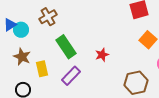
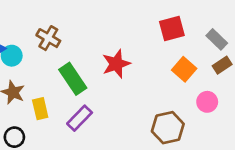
brown cross: (48, 17) -> (48, 38), turned -30
red star: (102, 55) -> (116, 64), moved, size x1.5

